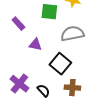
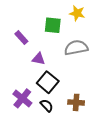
black square: (60, 64) -> (48, 82), moved

